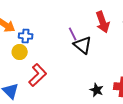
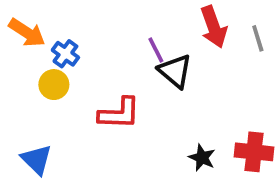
blue cross: (26, 36) -> (65, 54), turned 32
red L-shape: (38, 75) -> (119, 113), moved, turned 45

